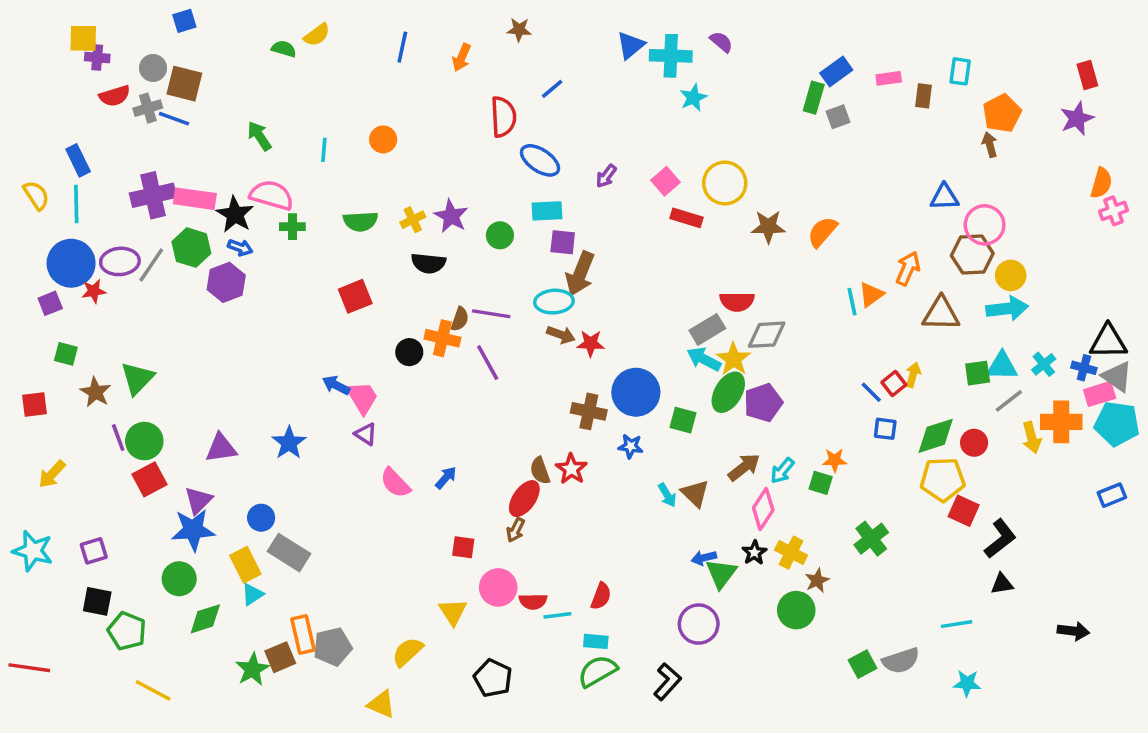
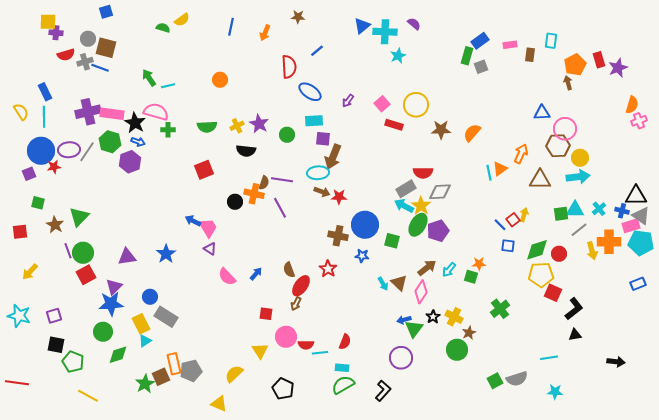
red rectangle: (1087, 75) -> (599, 60), moved
cyan line: (324, 150) -> (168, 86), moved, turned 72
brown semicircle: (540, 471) -> (289, 270), moved
pink diamond: (763, 509) -> (421, 292), moved

